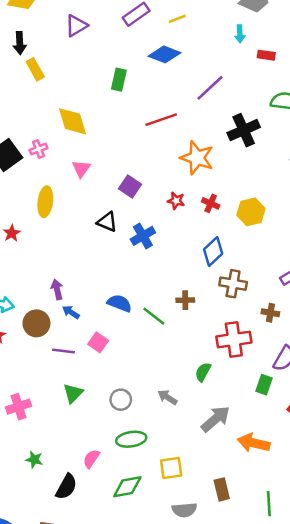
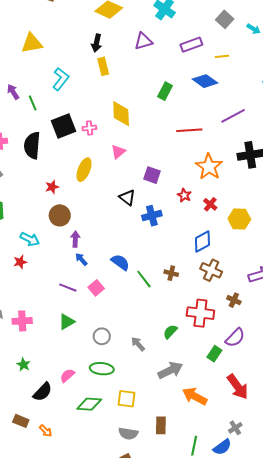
purple square: (130, 186) -> (152, 175), turned -30
brown circle: (36, 323) -> (60, 215), moved

